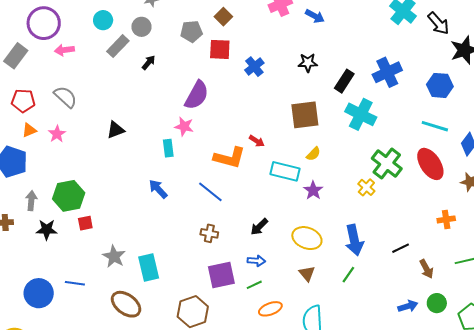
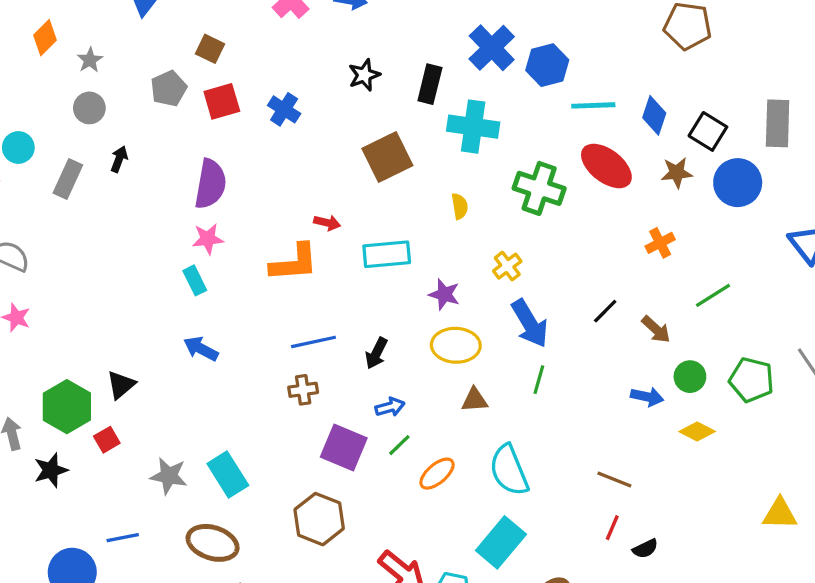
cyan circle: (103, 20) -> (18, 147), moved
gray rectangle: (118, 46) -> (68, 179), moved
blue hexagon: (440, 85) -> (547, 65), moved
black triangle: (116, 130) -> (121, 385), moved
yellow semicircle: (313, 154) -> (460, 206), moved, turned -35
yellow cross: (366, 187) -> (507, 266), moved, turned 30
purple star: (313, 190) -> (444, 294), moved
blue line: (210, 192) -> (314, 342), moved, turned -32
brown triangle: (307, 274) -> (475, 400), turned -36
purple square: (221, 275) -> (344, 447), turned -36
blue arrow: (408, 306) -> (647, 397), turned 48

